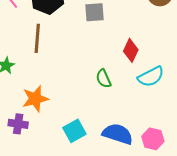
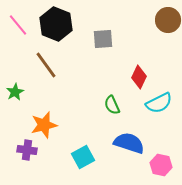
brown line: (37, 38) -> (46, 65), turned -40
blue semicircle: (118, 134) -> (129, 143), moved

